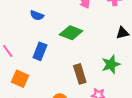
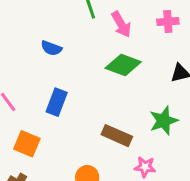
green diamond: (71, 33) -> (123, 65), moved
brown rectangle: (80, 74) -> (117, 136), turned -48

